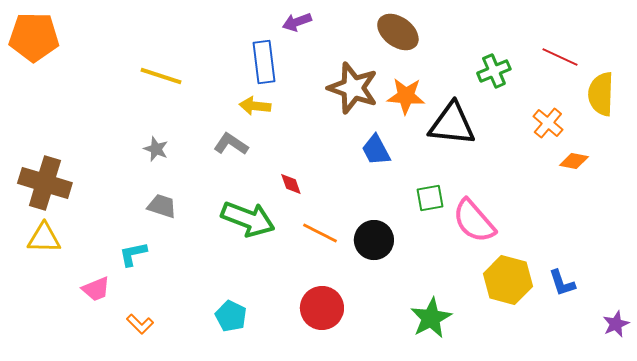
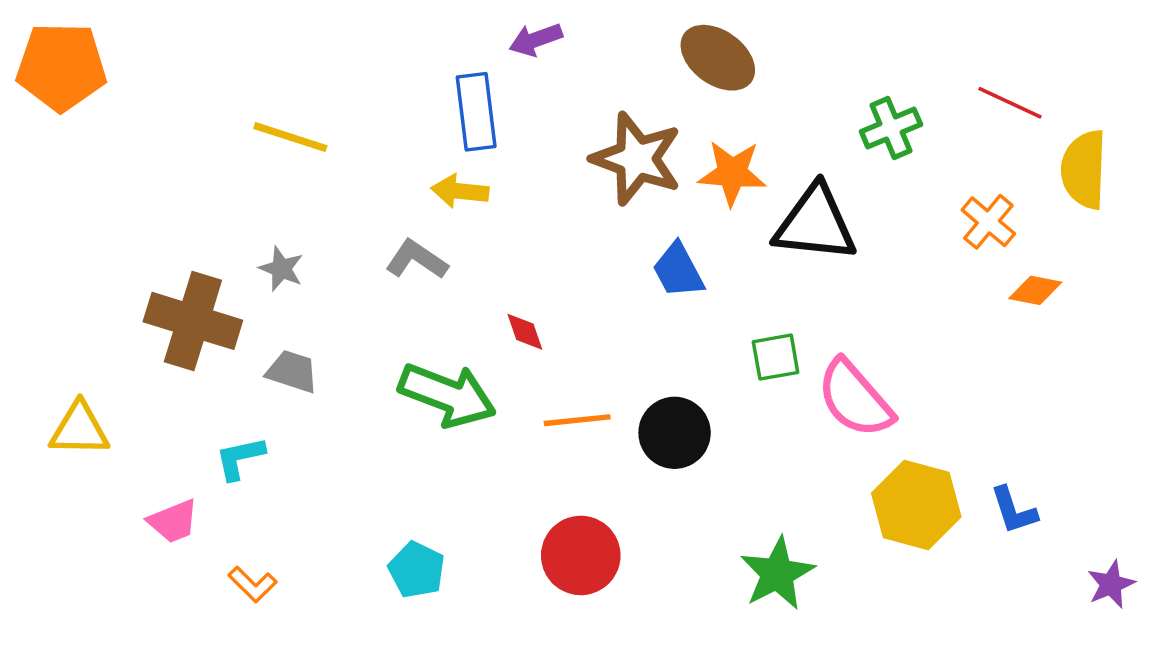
brown cross: (45, 183) -> (193, 321), moved
orange line: (320, 233) -> (577, 420), turned -33

